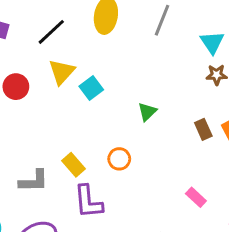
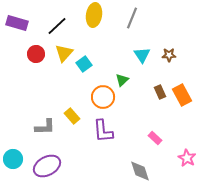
cyan triangle: (212, 42) -> (142, 55), moved
red circle: (16, 87) -> (36, 54), moved
orange circle: (119, 159) -> (103, 97), moved, size x1.5
purple L-shape: (88, 202) -> (103, 131), moved

